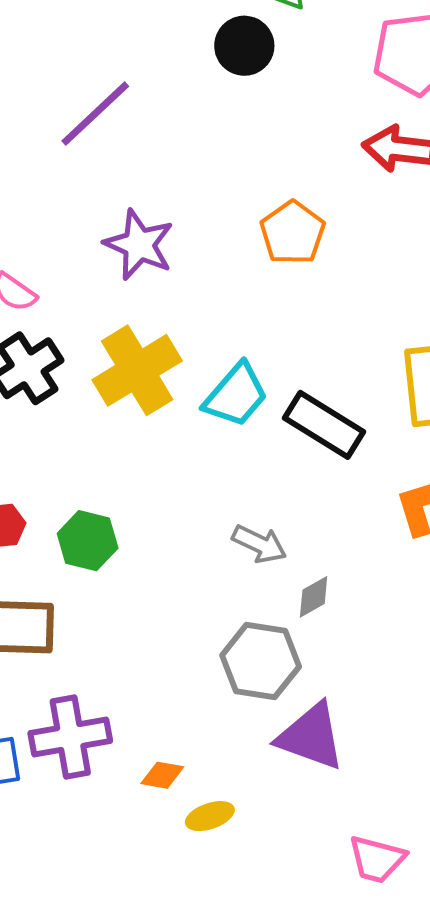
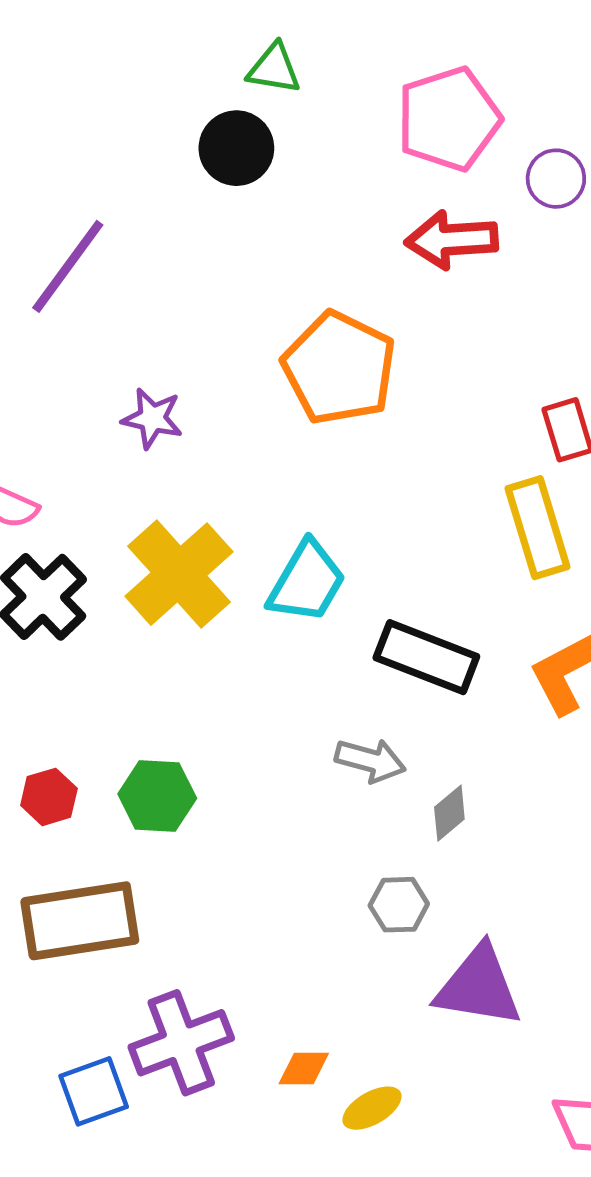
orange pentagon: (292, 233) -> (339, 368), size x1.4
purple star: (139, 245) -> (152, 418), size x0.7
black rectangle: (324, 425) -> (426, 657), moved
gray hexagon: (261, 661) -> (399, 905), size x0.6

